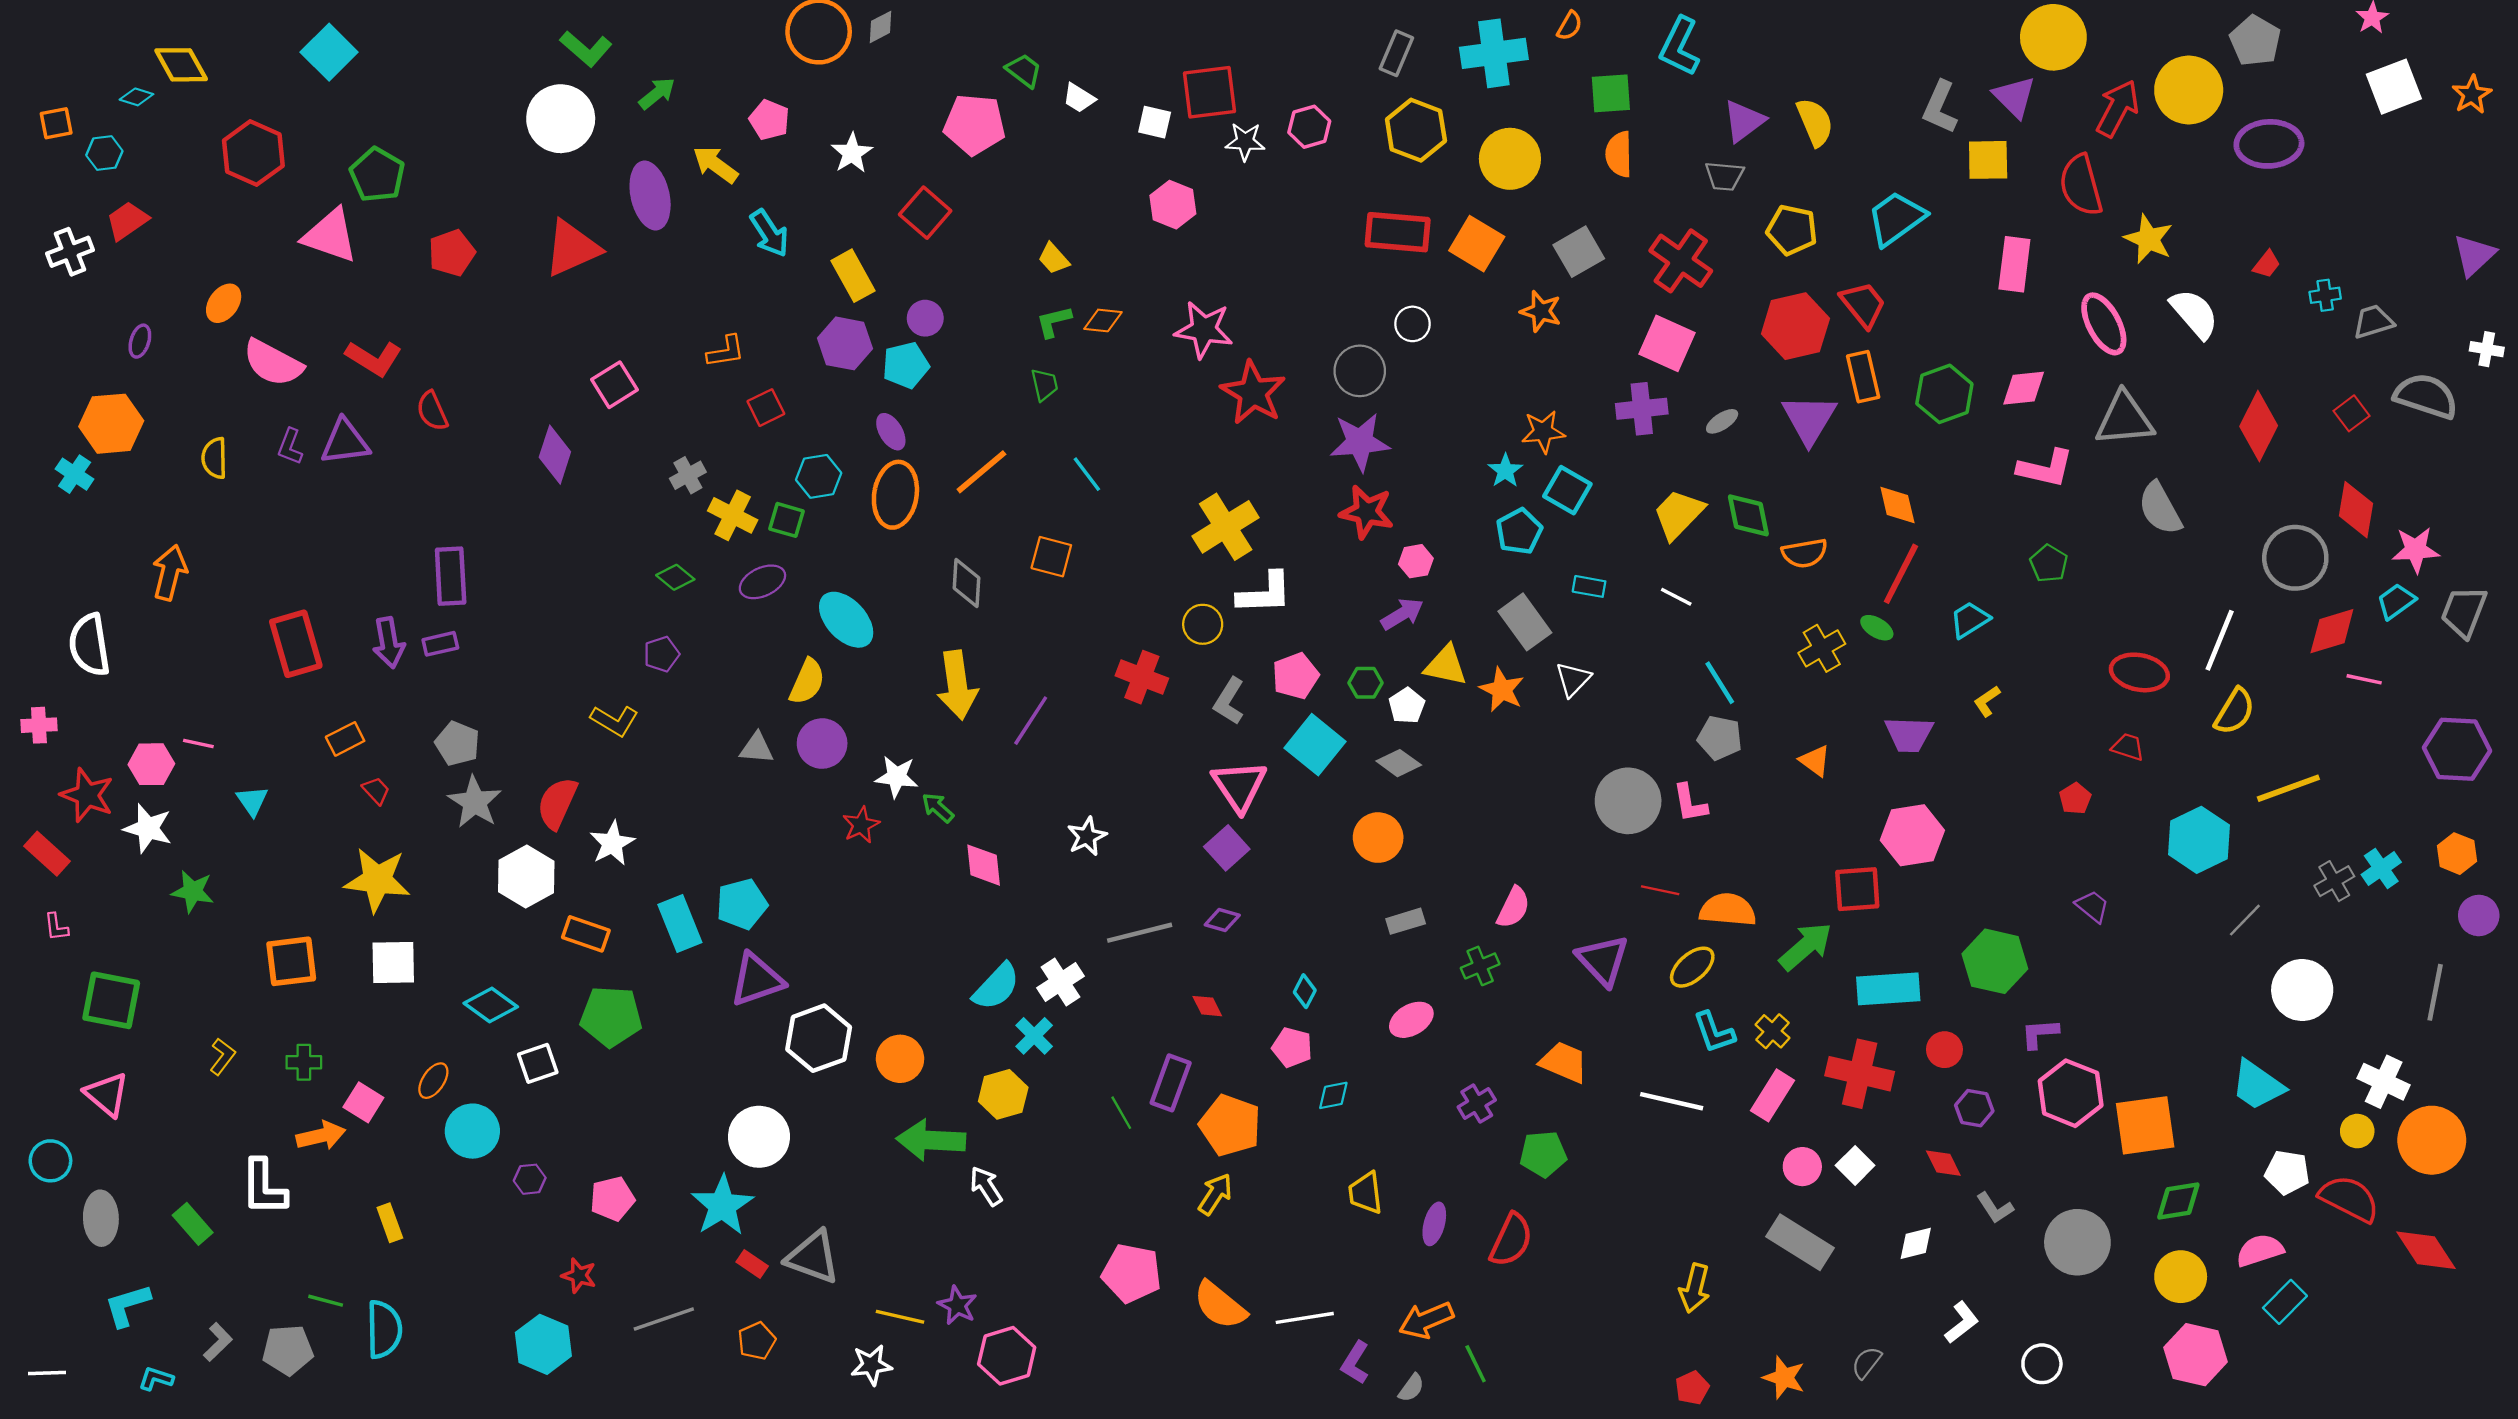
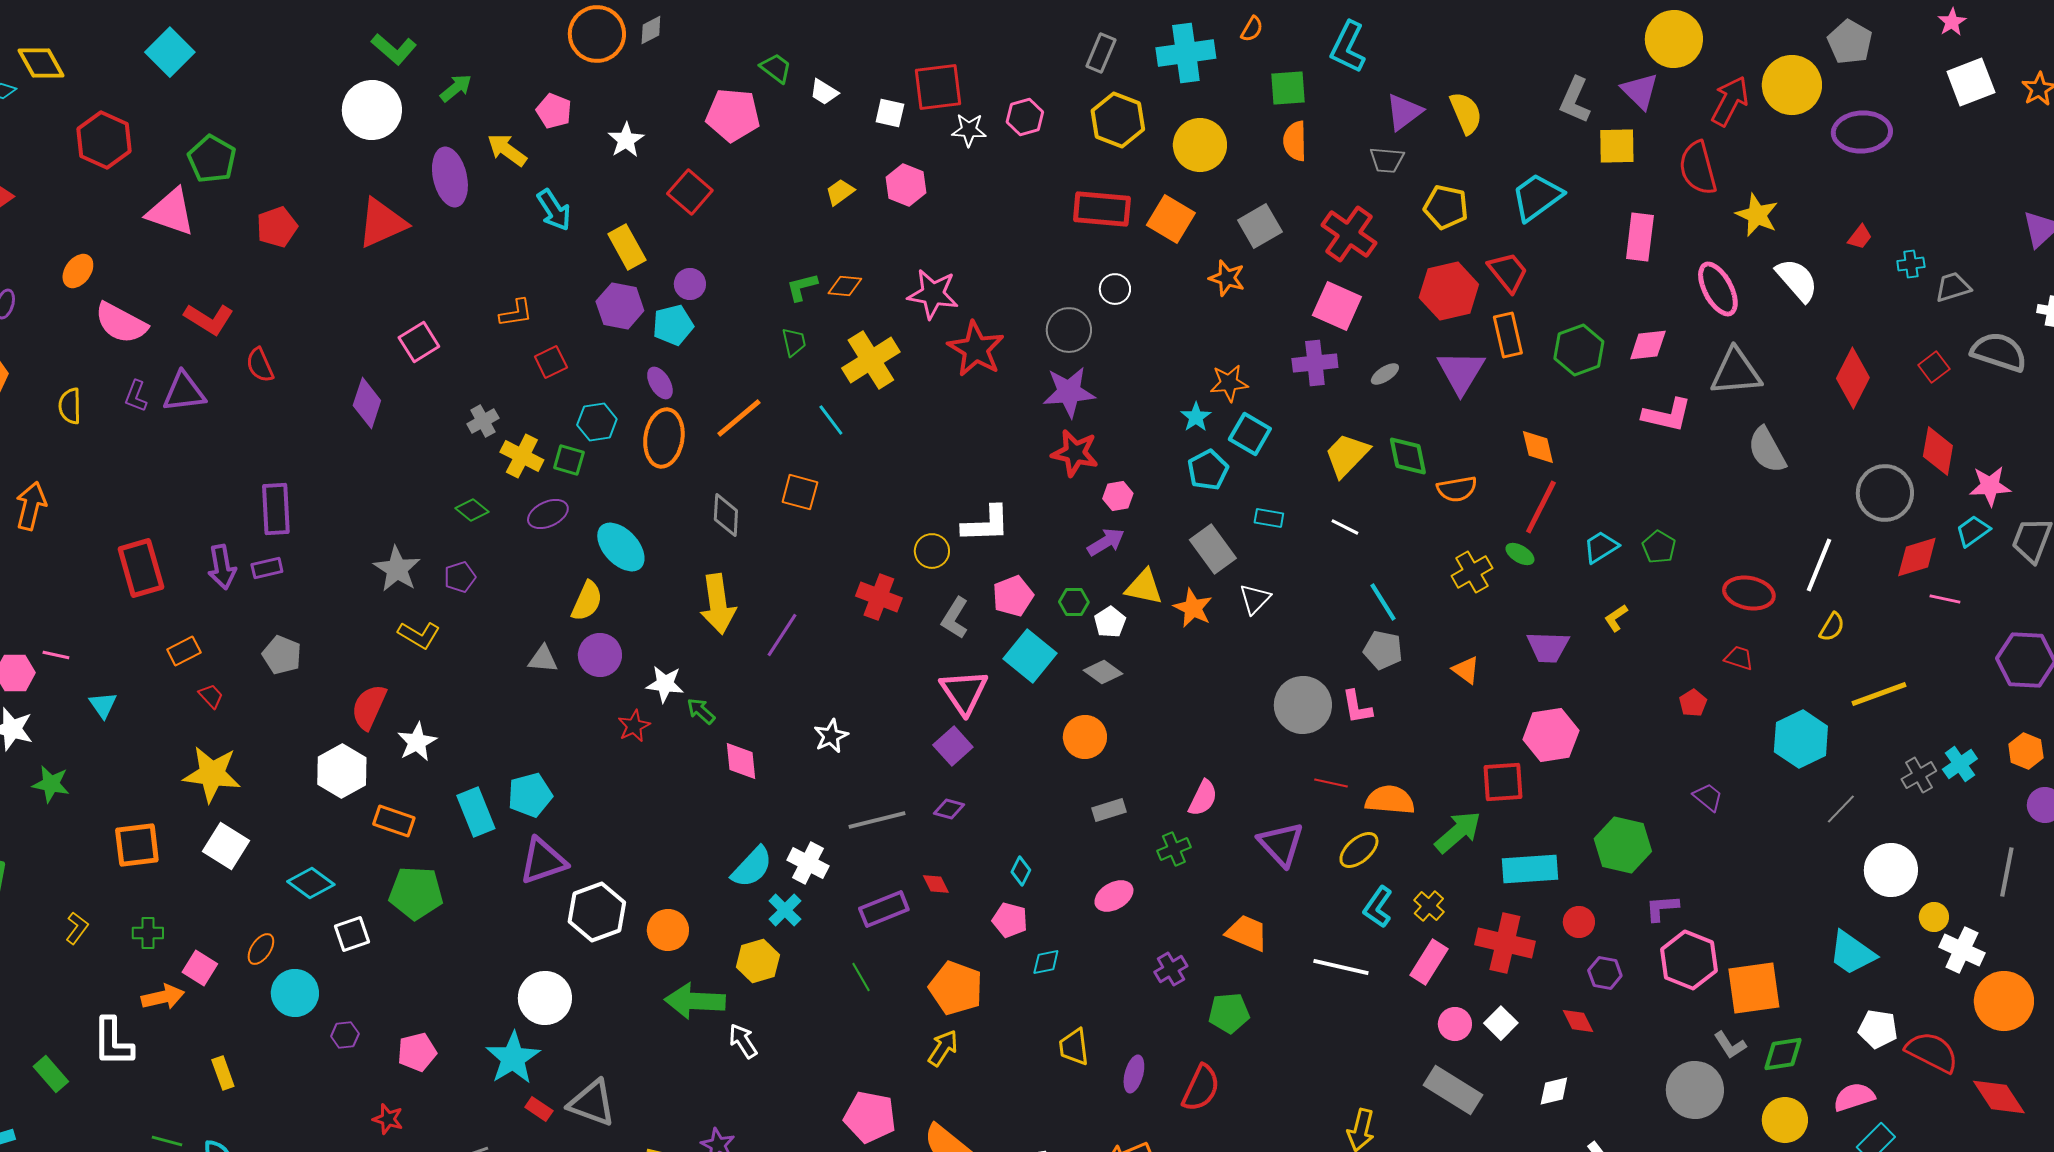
yellow trapezoid: (1054, 259) -> (840, 192), moved, turned 96
yellow cross: (1226, 527) -> (871, 360), moved
green pentagon: (2049, 564) -> (1659, 547), moved
yellow semicircle: (2235, 711) -> (1832, 627), size x0.7
gray star: (475, 802) -> (397, 569), moved
white square: (393, 962) -> (226, 846), turned 33
white cross: (1061, 982) -> (808, 863), turned -30
cyan L-shape: (1714, 1032) -> (1378, 907), turned 54
purple rectangle: (1171, 1083) -> (884, 909), moved, turned 48
yellow circle: (2357, 1131) -> (1934, 917), moved
gray L-shape: (1995, 1208) -> (1730, 1045), moved

